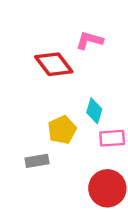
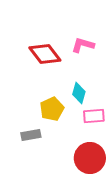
pink L-shape: (89, 40) -> (83, 45), moved

